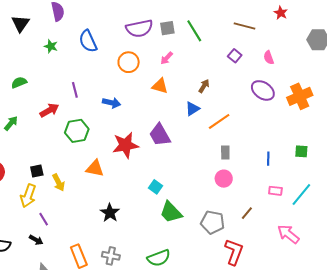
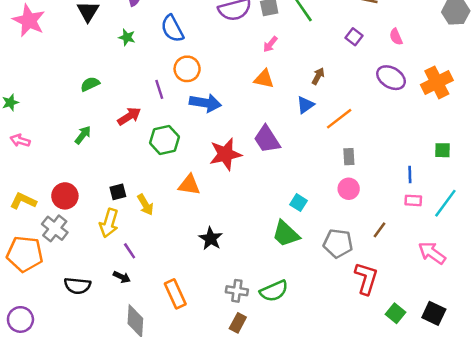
orange circle: (129, 62) -> (187, 69), moved
blue arrow: (112, 103) -> (205, 103), size x1.4
blue line: (268, 159) -> (410, 175), moved
cyan square: (155, 187) -> (298, 203), moved
gray cross: (111, 256) -> (237, 291), moved

